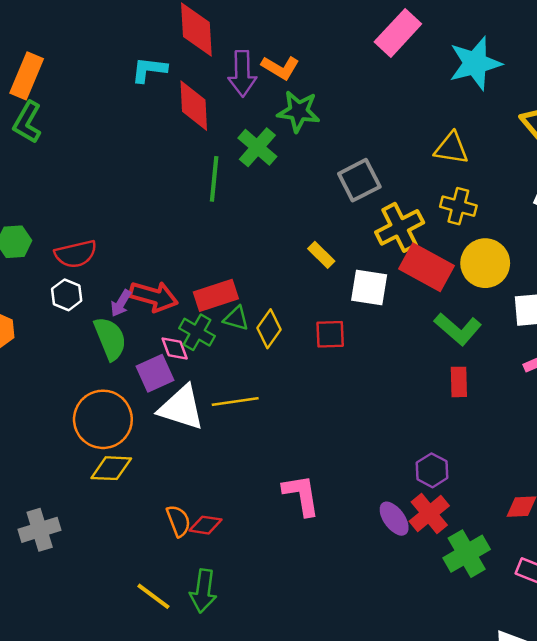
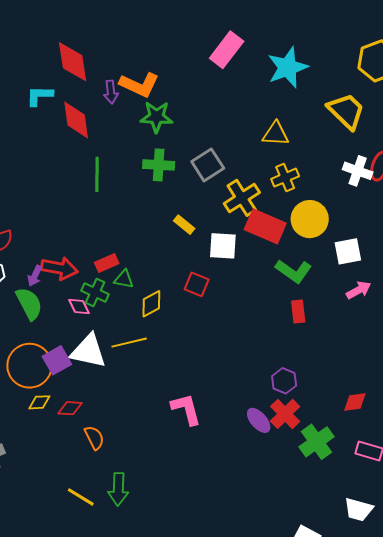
orange L-shape: (280, 68) -> (139, 85), size x1.4
purple arrow: (242, 74) -> (111, 92), size x0.7
green cross: (257, 147) -> (159, 165), moved, turned -32
yellow cross: (458, 206) -> (285, 178), turned -32
red rectangle: (216, 295) -> (107, 263), size x0.7
yellow diamond: (269, 329) -> (151, 304), moved, turned 32
red square: (330, 334) -> (197, 284), turned 30
purple square: (155, 373) -> (57, 360), moved
yellow diamond: (111, 468) -> (39, 402), size x0.7
red diamond: (205, 525) -> (70, 408), moved

